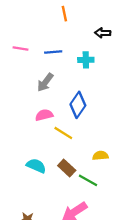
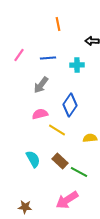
pink line: (20, 49) -> (19, 55), turned -64
yellow semicircle: (100, 156) -> (90, 138), moved
cyan semicircle: (36, 166) -> (33, 159), turned 36

